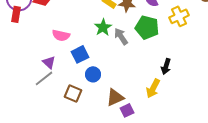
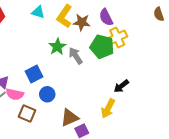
yellow cross: (179, 16) -> (117, 38), moved
pink semicircle: (61, 35) -> (15, 94), moved
black arrow: (166, 66) -> (121, 86), turned 35

